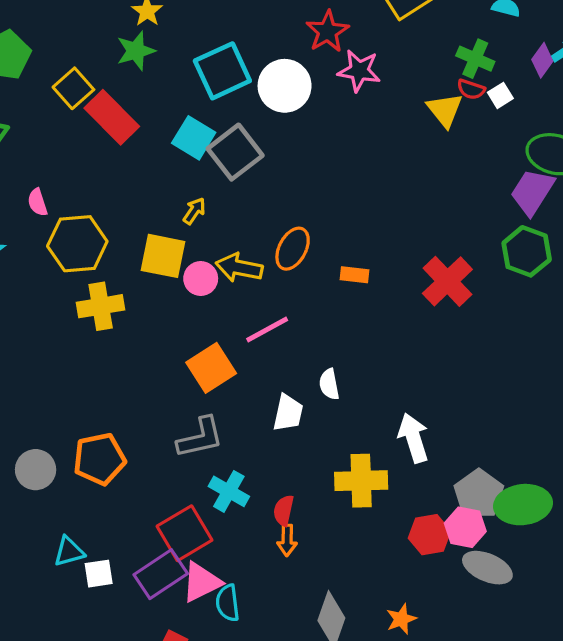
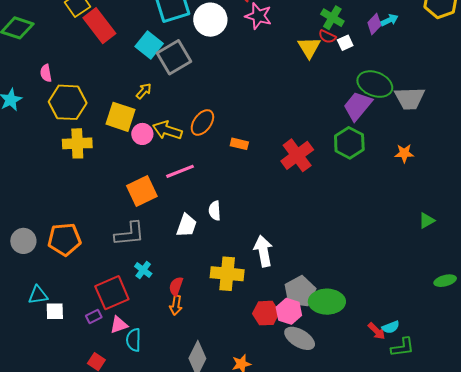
cyan cross: (229, 491) -> (143, 270), size x0.7
purple rectangle: (161, 574) -> (94, 317), size x0.5
pink triangle: (201, 582) -> (119, 325), size x0.7

